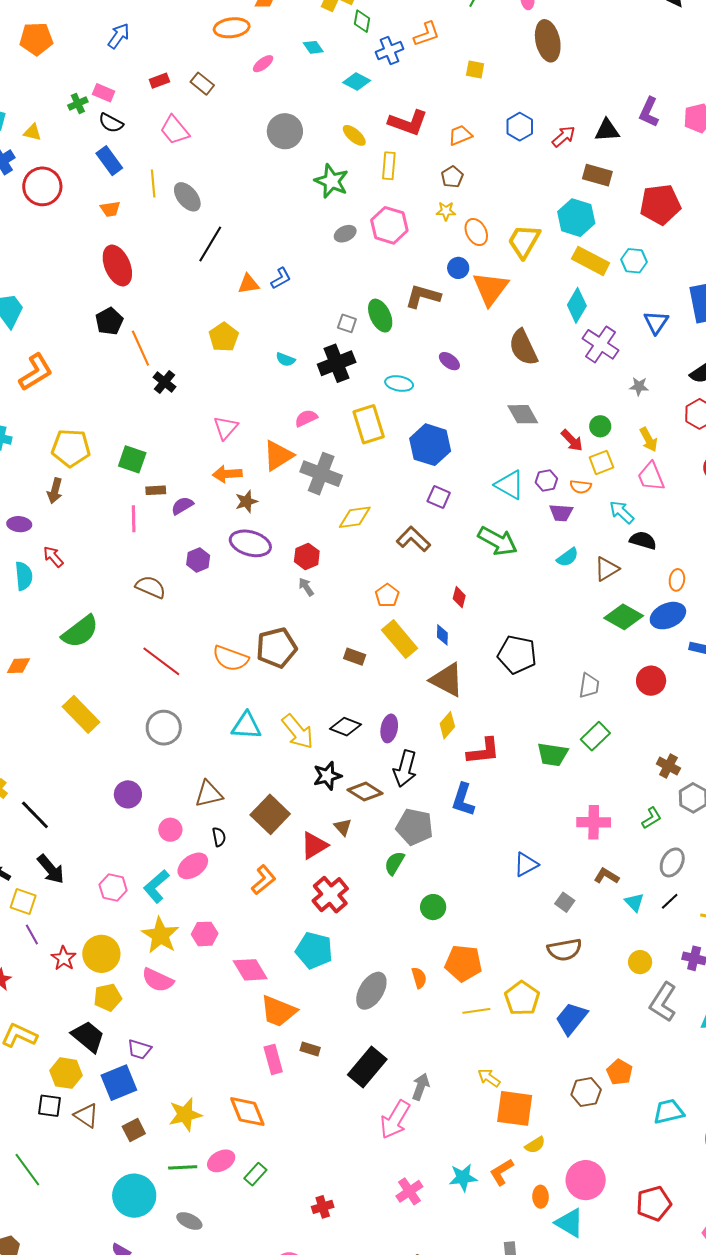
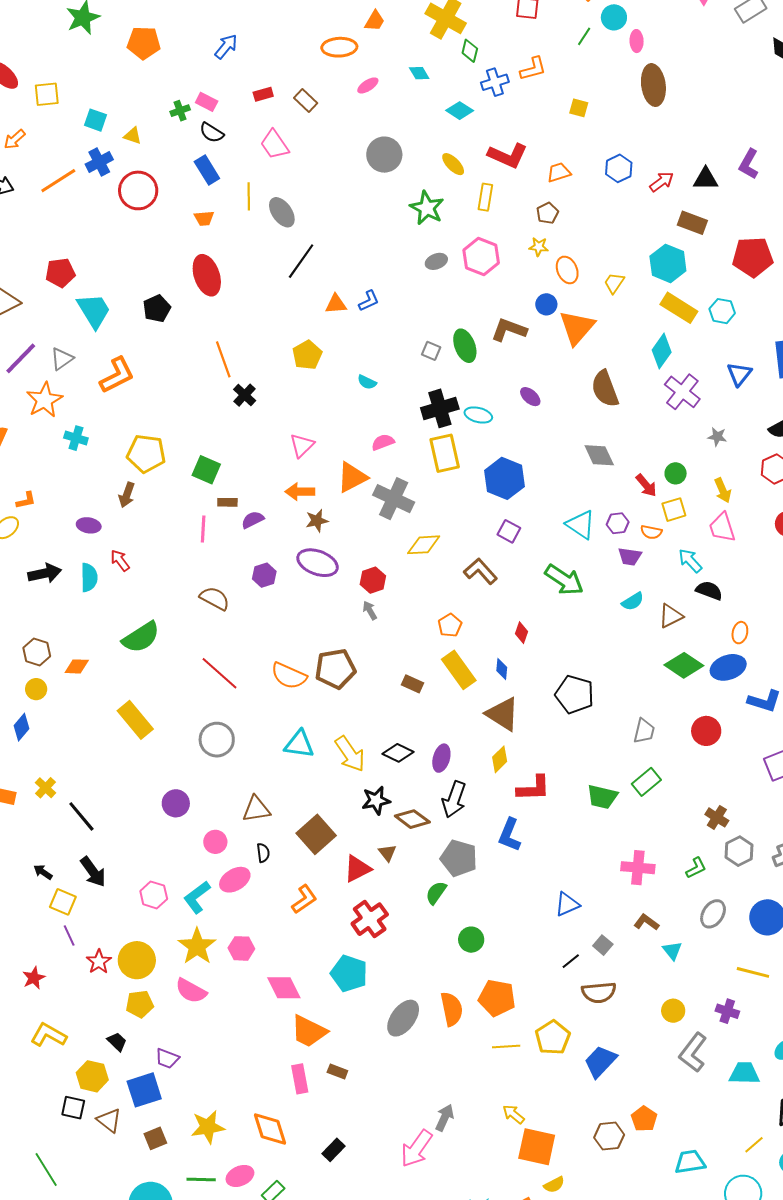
yellow trapezoid: (524, 241) -> (614, 283), size x0.6
black pentagon: (109, 321) -> (157, 309), moved
black cross: (337, 363) -> (440, 408), moved
black line: (670, 901) -> (571, 961), moved
orange semicircle: (419, 978) -> (452, 1009), size x1.6
black trapezoid: (88, 1037) -> (117, 1042), size x0.6
black rectangle: (367, 1067) -> (333, 1150), moved, size x0.6

